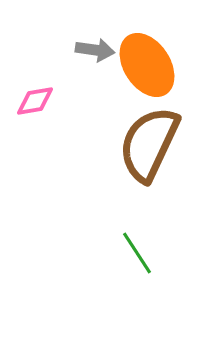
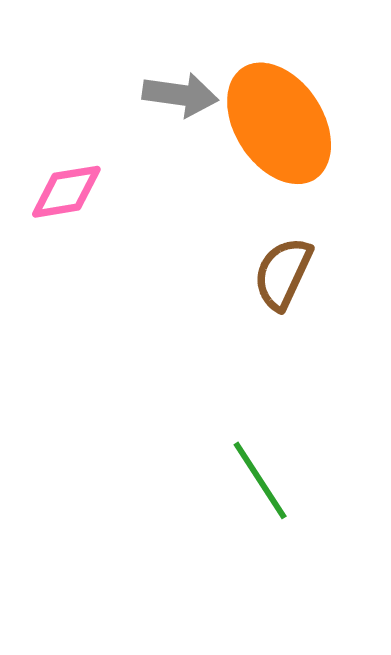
brown semicircle: (149, 144) -> (283, 273), size x0.5

